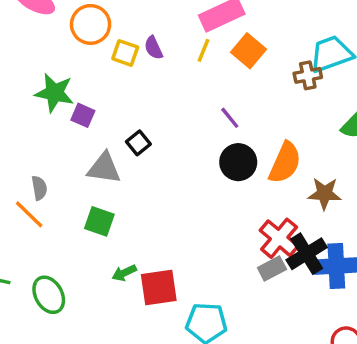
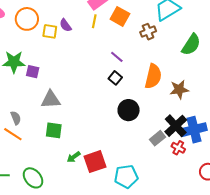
brown cross: (308, 75) -> (148, 32), moved
black square: (138, 143) -> (115, 78), moved
black circle: (238, 162) -> (129, 110), moved
red cross: (279, 238) -> (178, 148), moved, size x0.6

